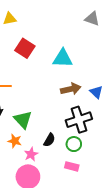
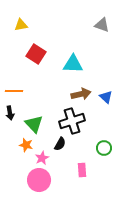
black cross: (79, 120) -> (72, 121), moved
green circle: (74, 144) -> (104, 148), moved
pink rectangle: (72, 166) -> (82, 170), turned 72

